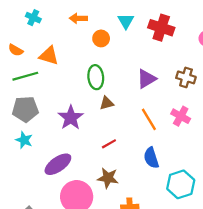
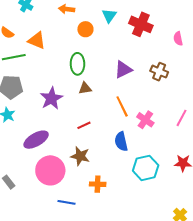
pink cross: (181, 116) -> (145, 120), moved

